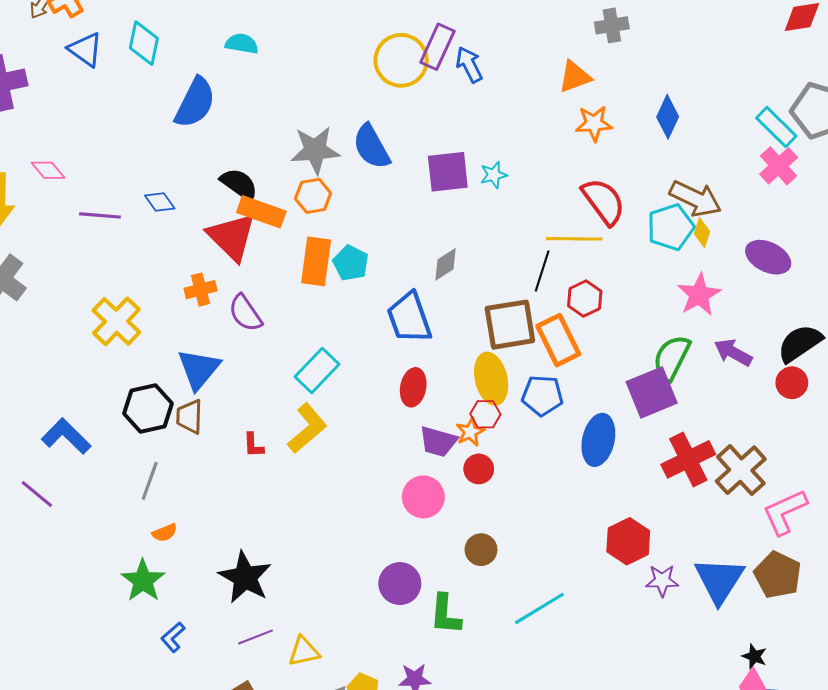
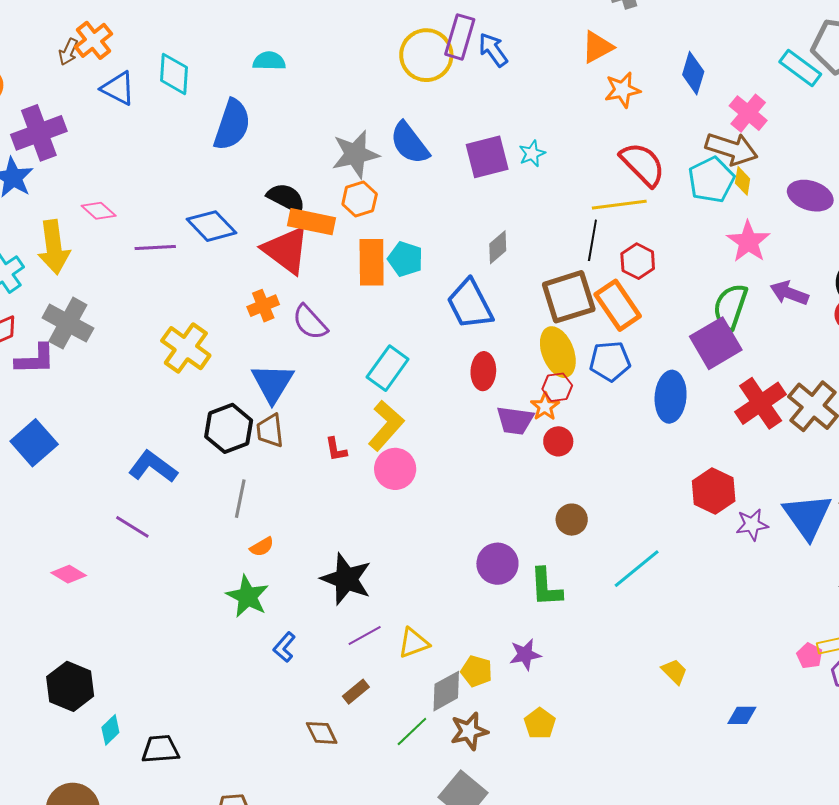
pink cross: (779, 166) -> (748, 113), moved
blue diamond: (160, 202) -> (211, 226), size x1.6
pink circle: (423, 497) -> (395, 469), moved

